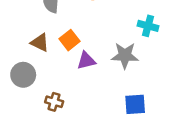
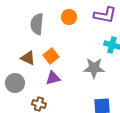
purple triangle: (86, 61) -> (53, 78), moved

